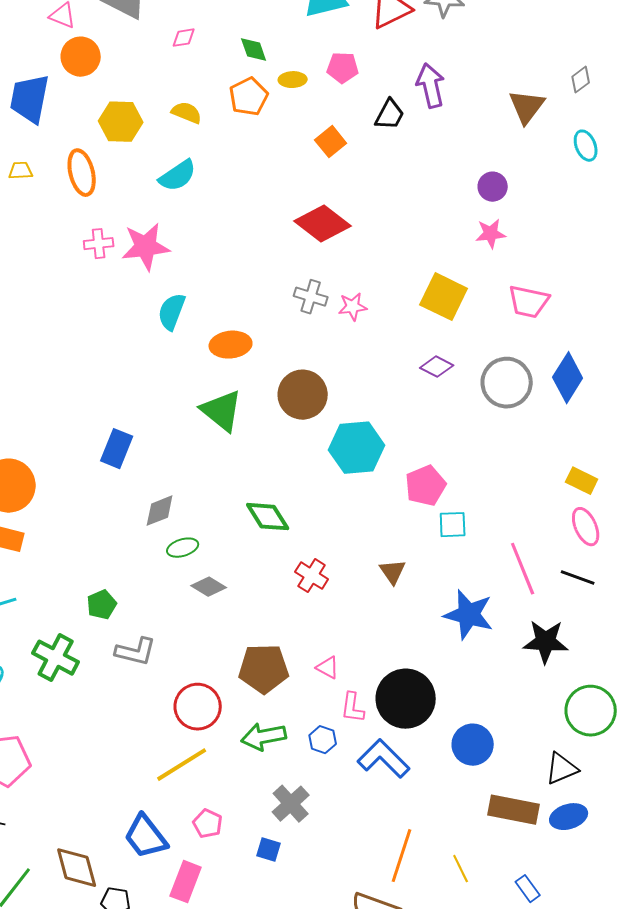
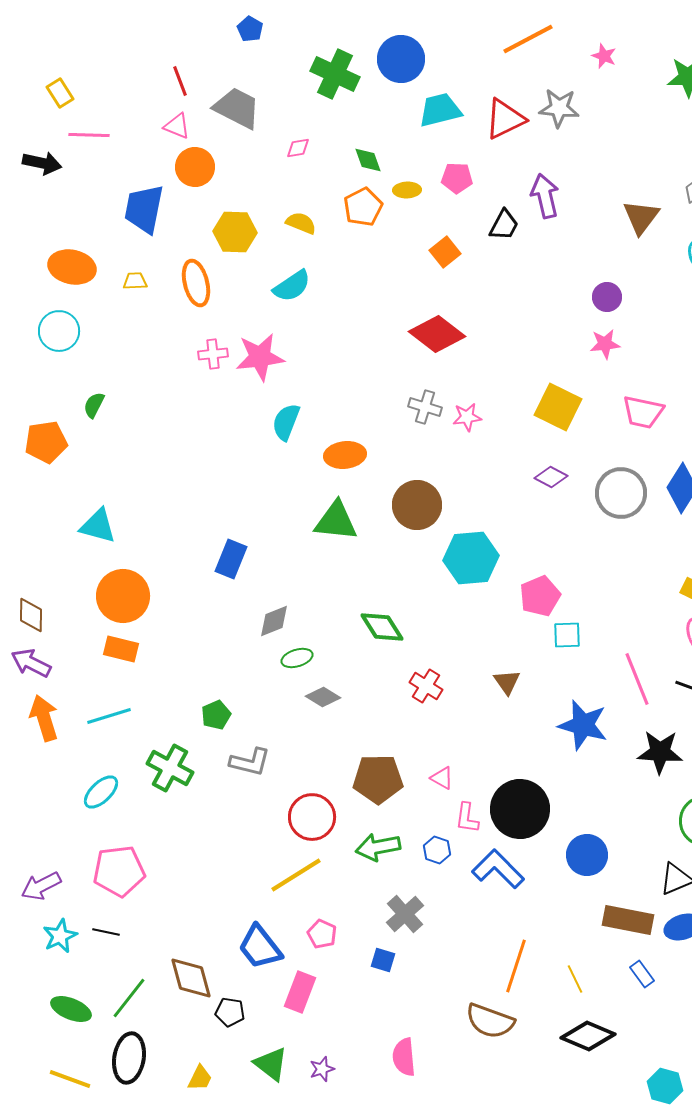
green triangle: (222, 411) -> (336, 521), turned -33
blue rectangle: (528, 889) -> (642, 974), moved

